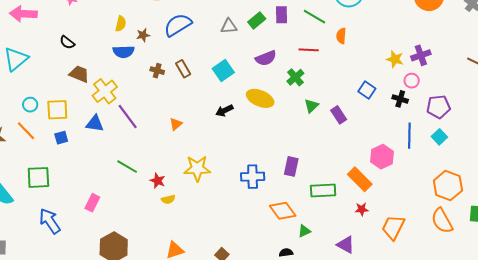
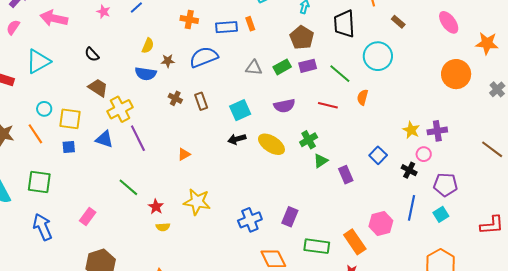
purple rectangle: (281, 15) -> (308, 66), turned 66
green cross: (295, 77) -> (309, 140), moved
black arrow: (224, 111) -> (237, 139), moved
blue cross: (253, 177) -> (250, 220), turned -30

